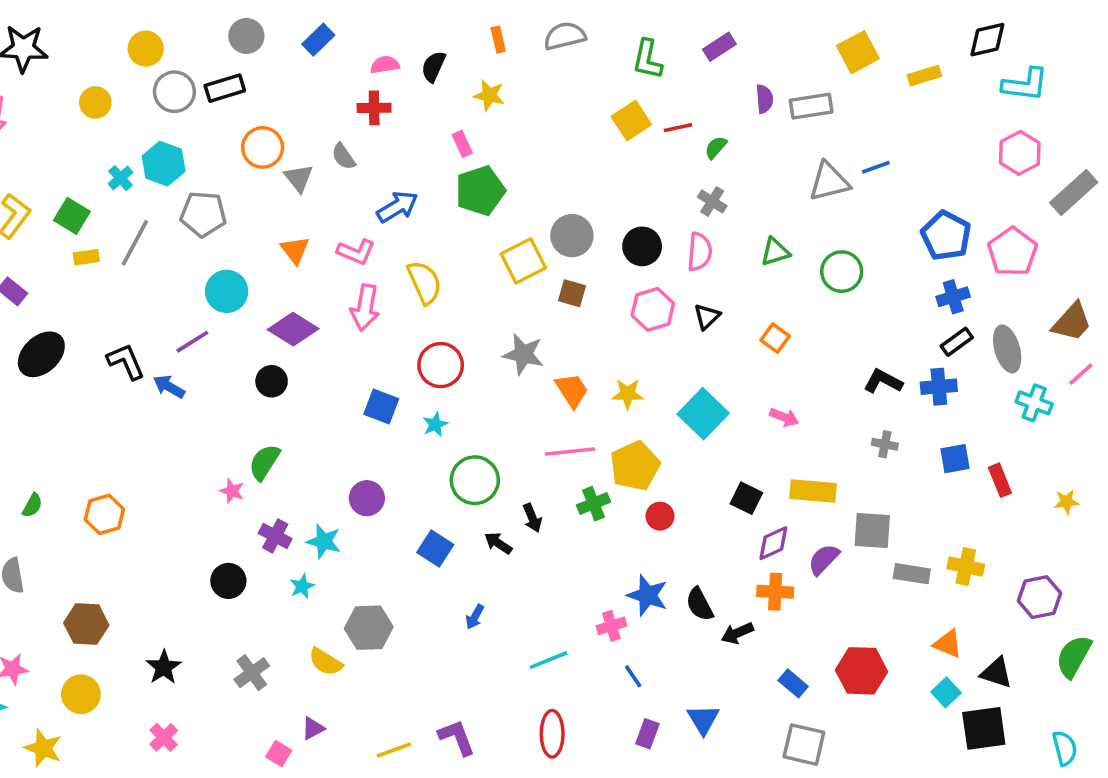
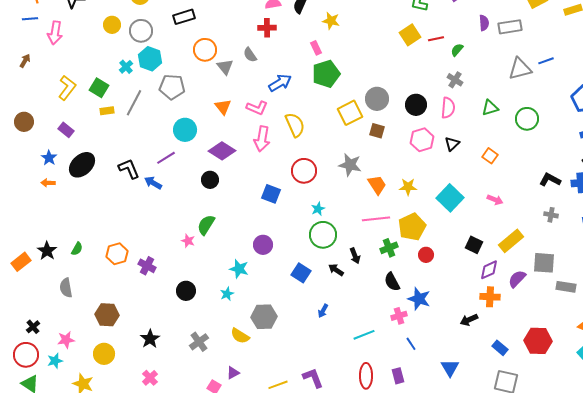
gray circle: (174, 92) -> (141, 31), moved
cyan star: (435, 424) -> (318, 209), moved
yellow rectangle: (813, 491) -> (511, 241), turned -45
purple cross: (275, 536) -> (147, 266), moved
black semicircle: (700, 604) -> (392, 282), moved
purple rectangle: (647, 734) -> (398, 376), moved, turned -35

